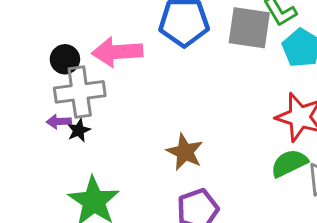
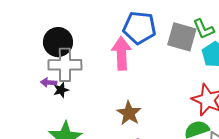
pink arrow: (117, 52) -> (122, 53), moved, turned 84
black circle: (65, 59) -> (58, 42), size x1.5

